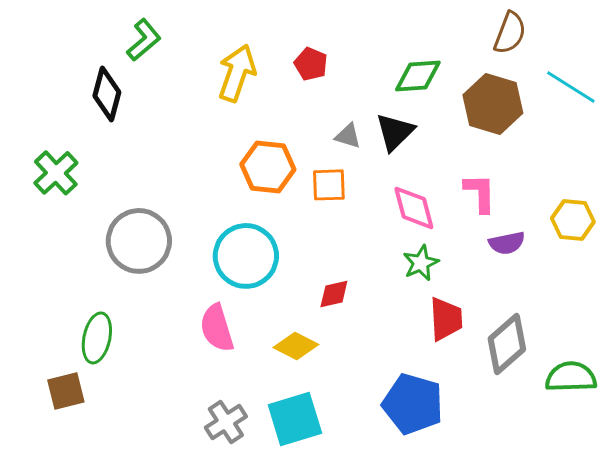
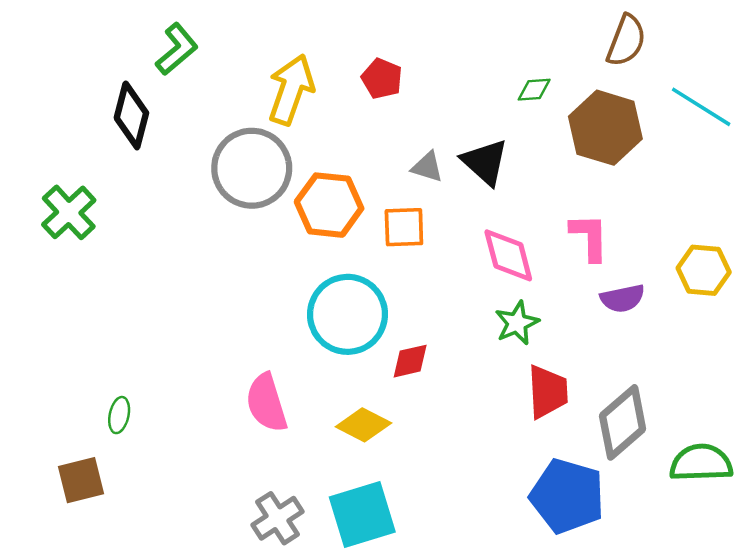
green diamond: (418, 76) -> (534, 90), moved, size x0.6
black triangle: (395, 132) -> (485, 162), turned -33
gray circle: (139, 241) -> (252, 168), moved
cyan circle: (246, 256) -> (347, 314), moved
green ellipse: (97, 338) -> (119, 415), size x0.6
blue pentagon: (413, 404) -> (567, 496), moved

